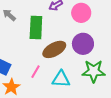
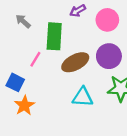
pink line: (36, 72) -> (35, 59), moved

